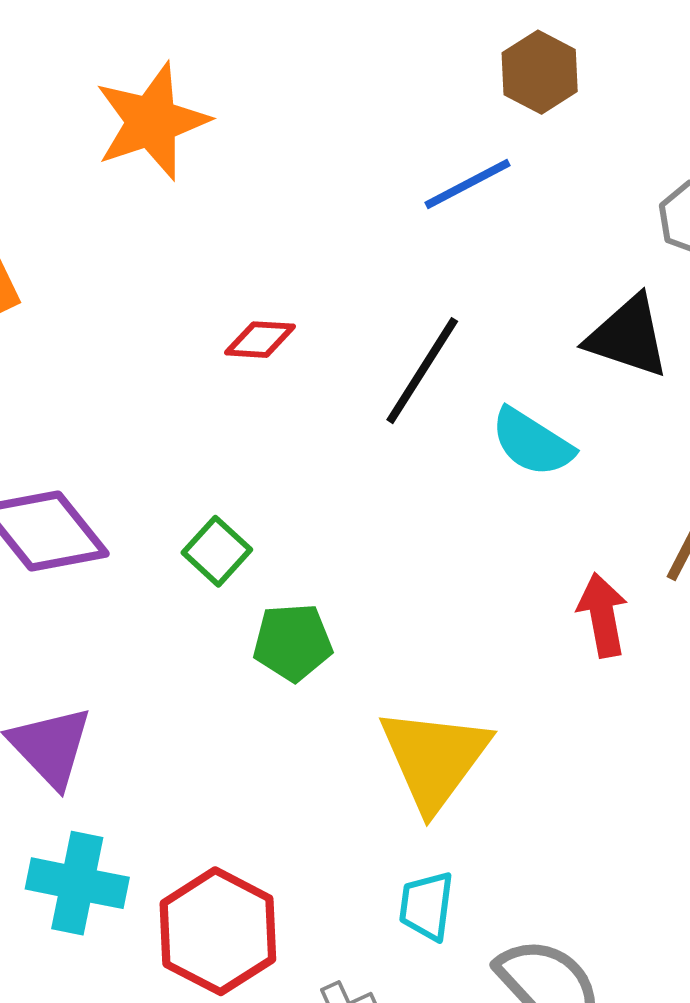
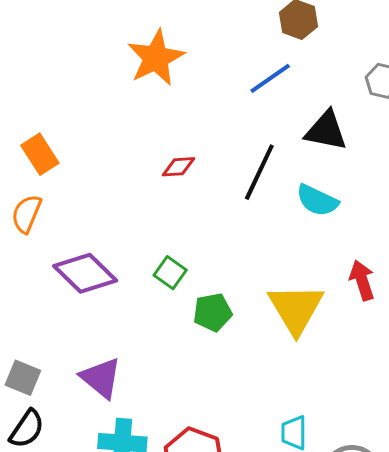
orange star: (152, 121) -> (156, 58), moved
black triangle: (628, 337) -> (326, 131), moved
yellow triangle: (434, 759) -> (296, 309), moved

